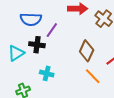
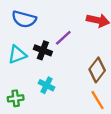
blue semicircle: (31, 19) -> (24, 19), moved

